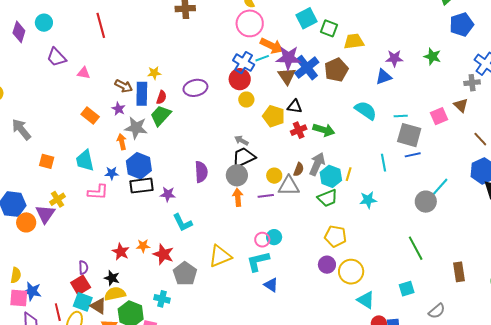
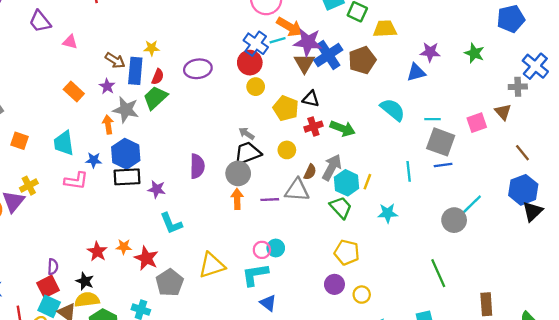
yellow circle: (274, 176) -> (287, 150), moved
green trapezoid: (328, 198) -> (341, 207), turned -115
yellow circle: (351, 272) -> (362, 295), size x0.6

